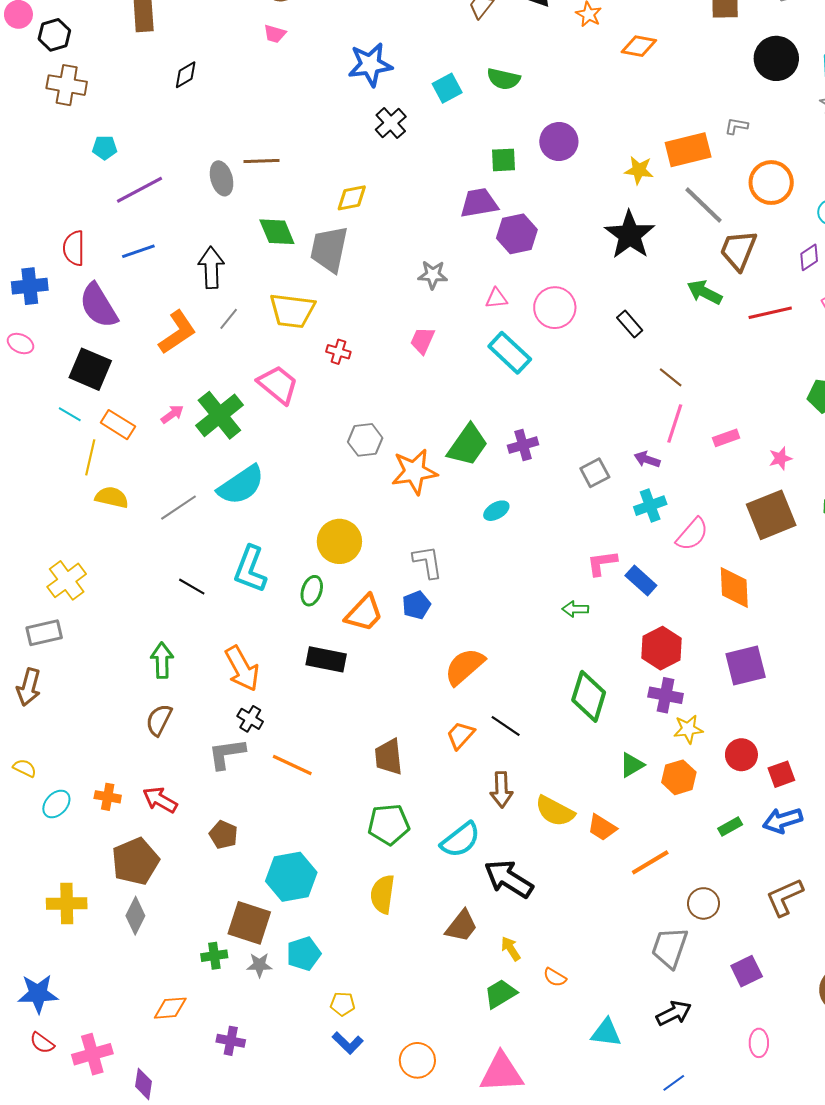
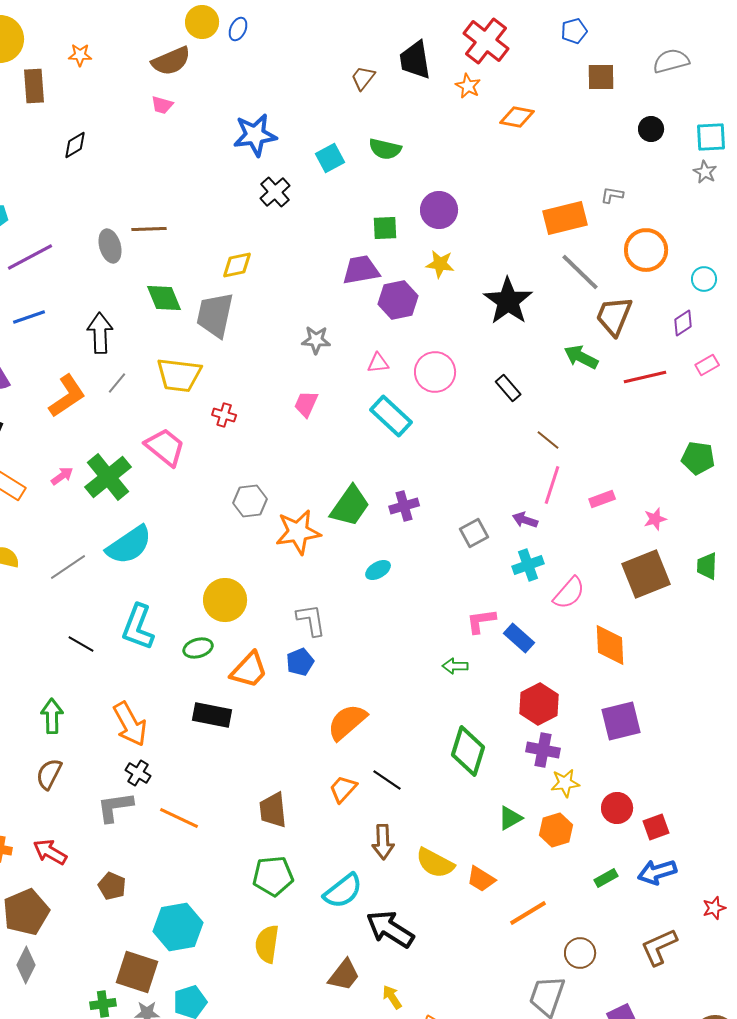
black circle: (776, 58) -> (651, 129), size x0.6
yellow star: (639, 170) -> (440, 264), moved
green ellipse: (312, 591) -> (198, 648), turned 56

